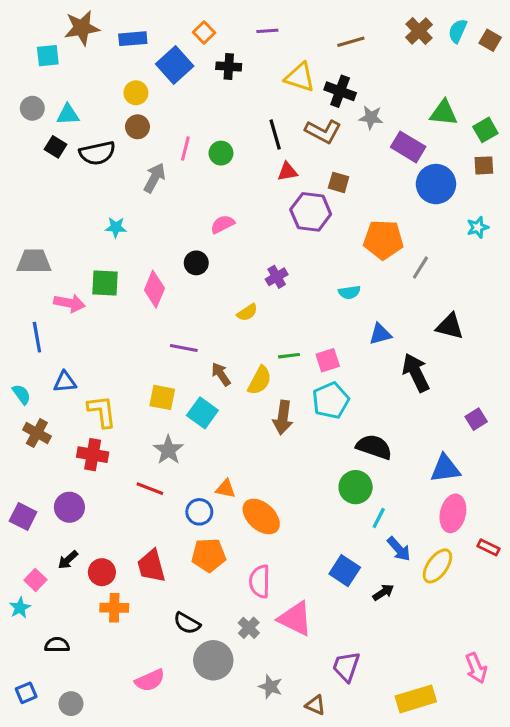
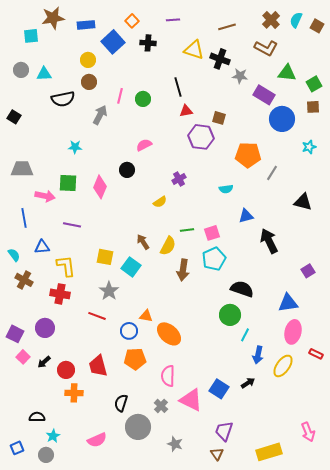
brown L-shape: (323, 131) -> (266, 48), moved
black square: (56, 147) -> (14, 117), moved
black triangle: (450, 326) -> (303, 202), moved
purple line: (184, 348) -> (72, 225), moved
blue arrow: (399, 549) -> (258, 355), turned 54
blue square: (345, 571) -> (219, 389), moved
pink square: (35, 580) -> (23, 357), moved
cyan star: (20, 608) -> (53, 436), moved
black semicircle: (187, 623) -> (121, 403), turned 78
brown triangle: (315, 705) -> (217, 454), moved, turned 32

